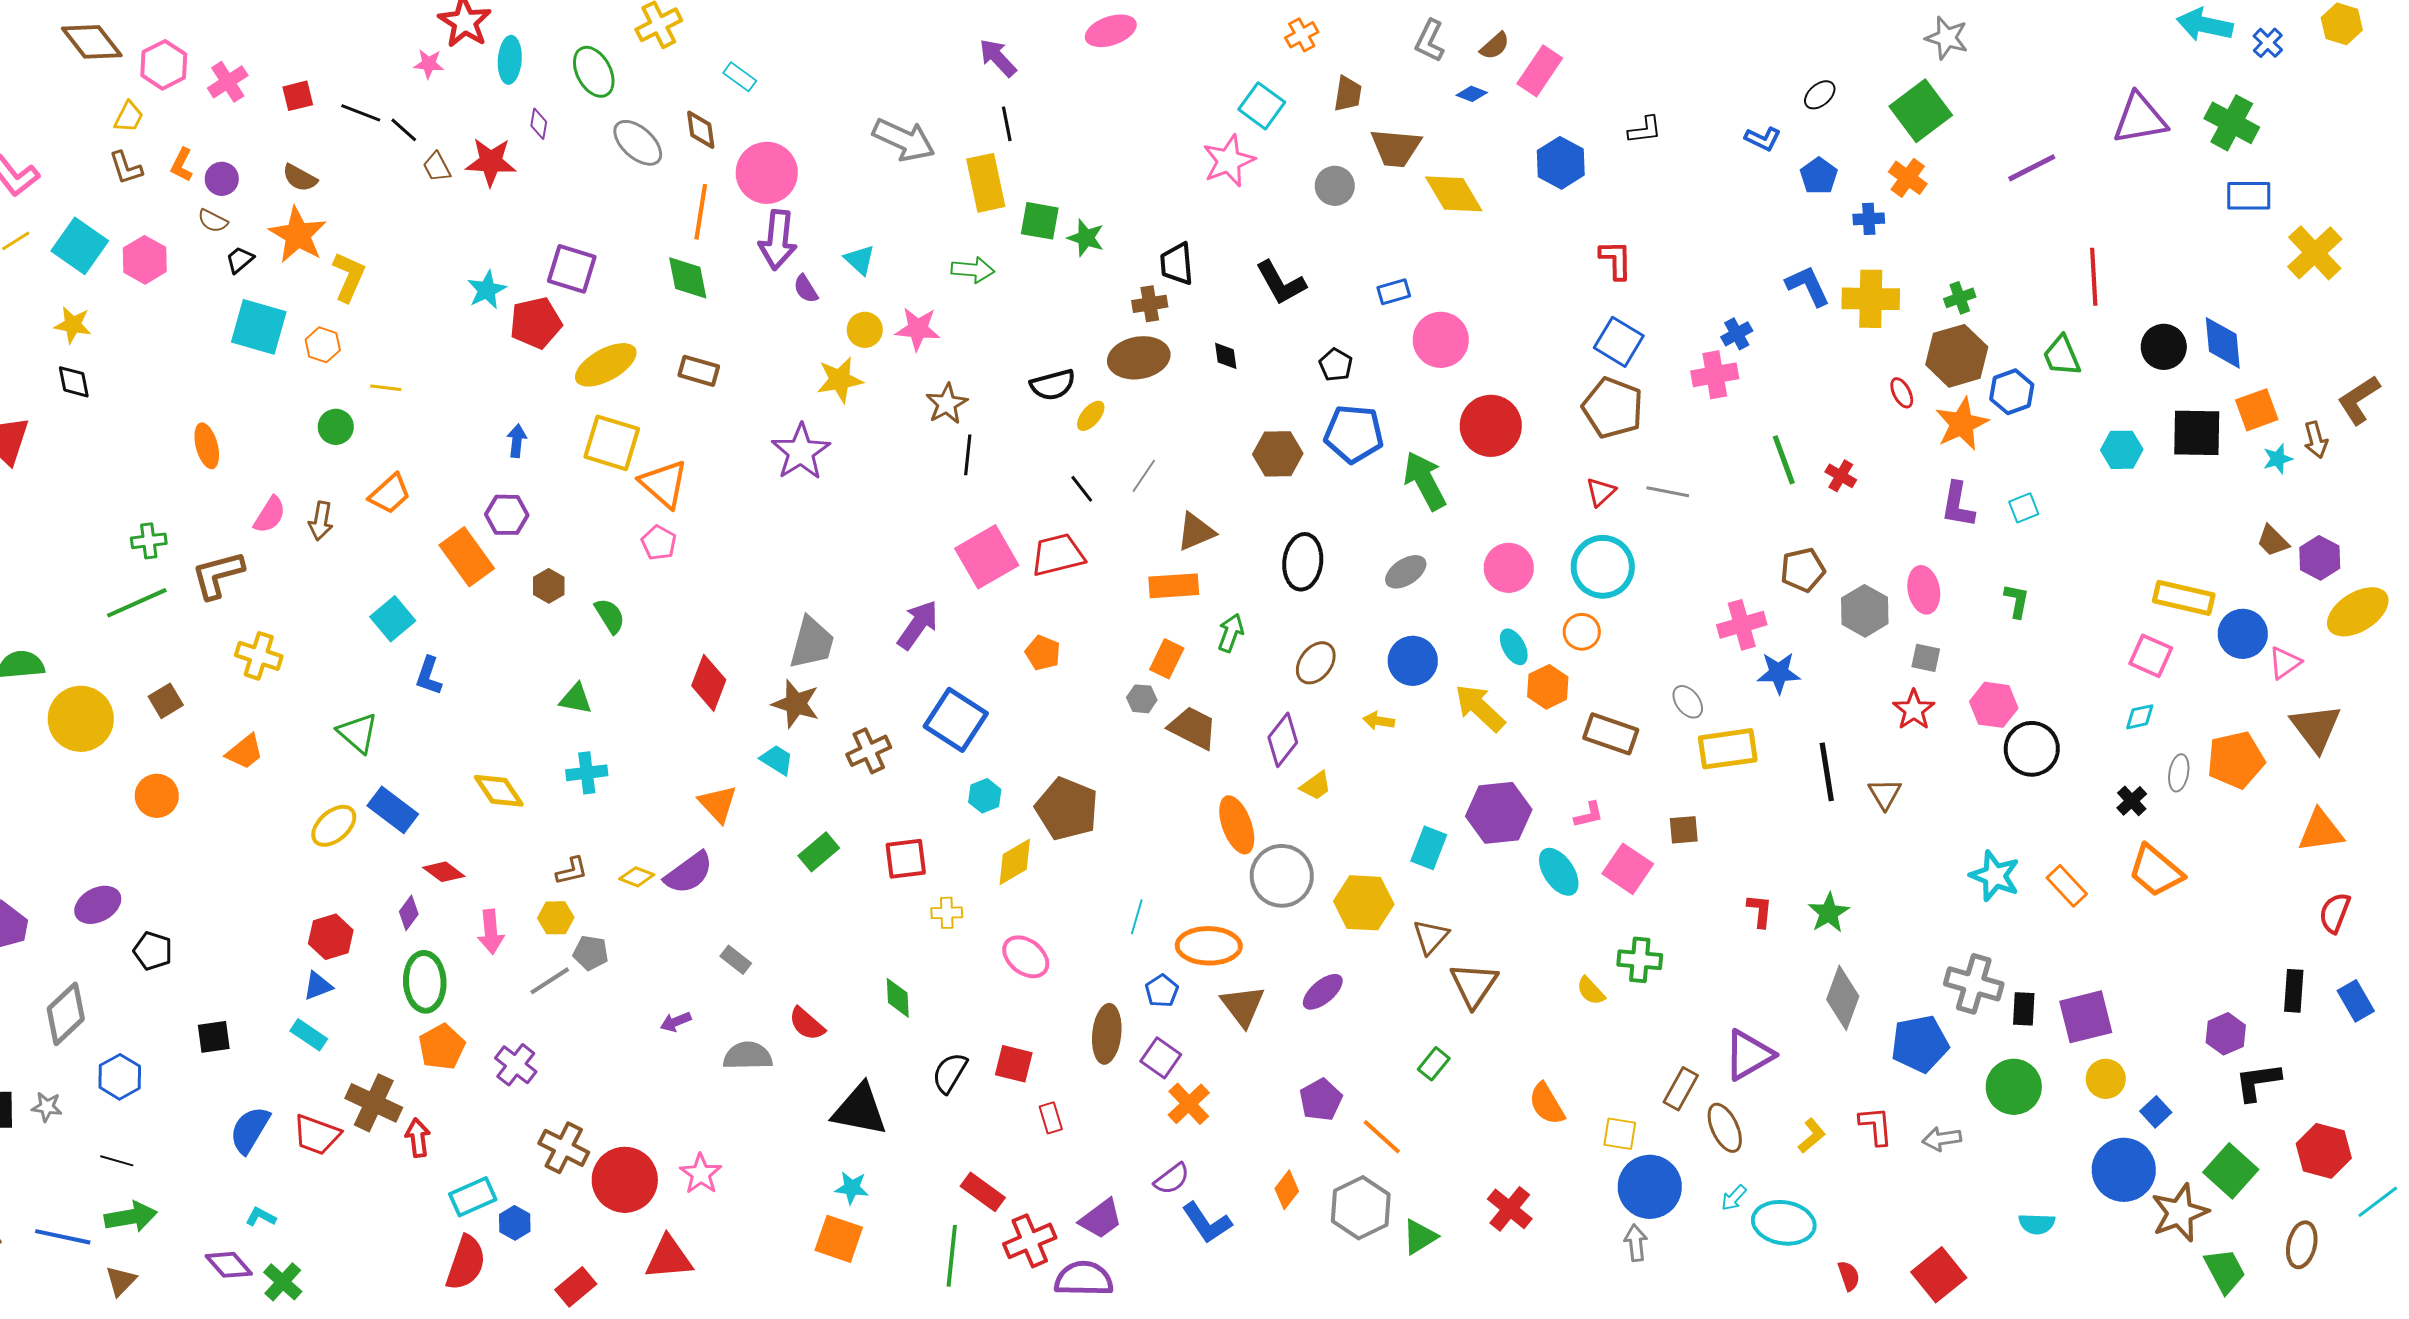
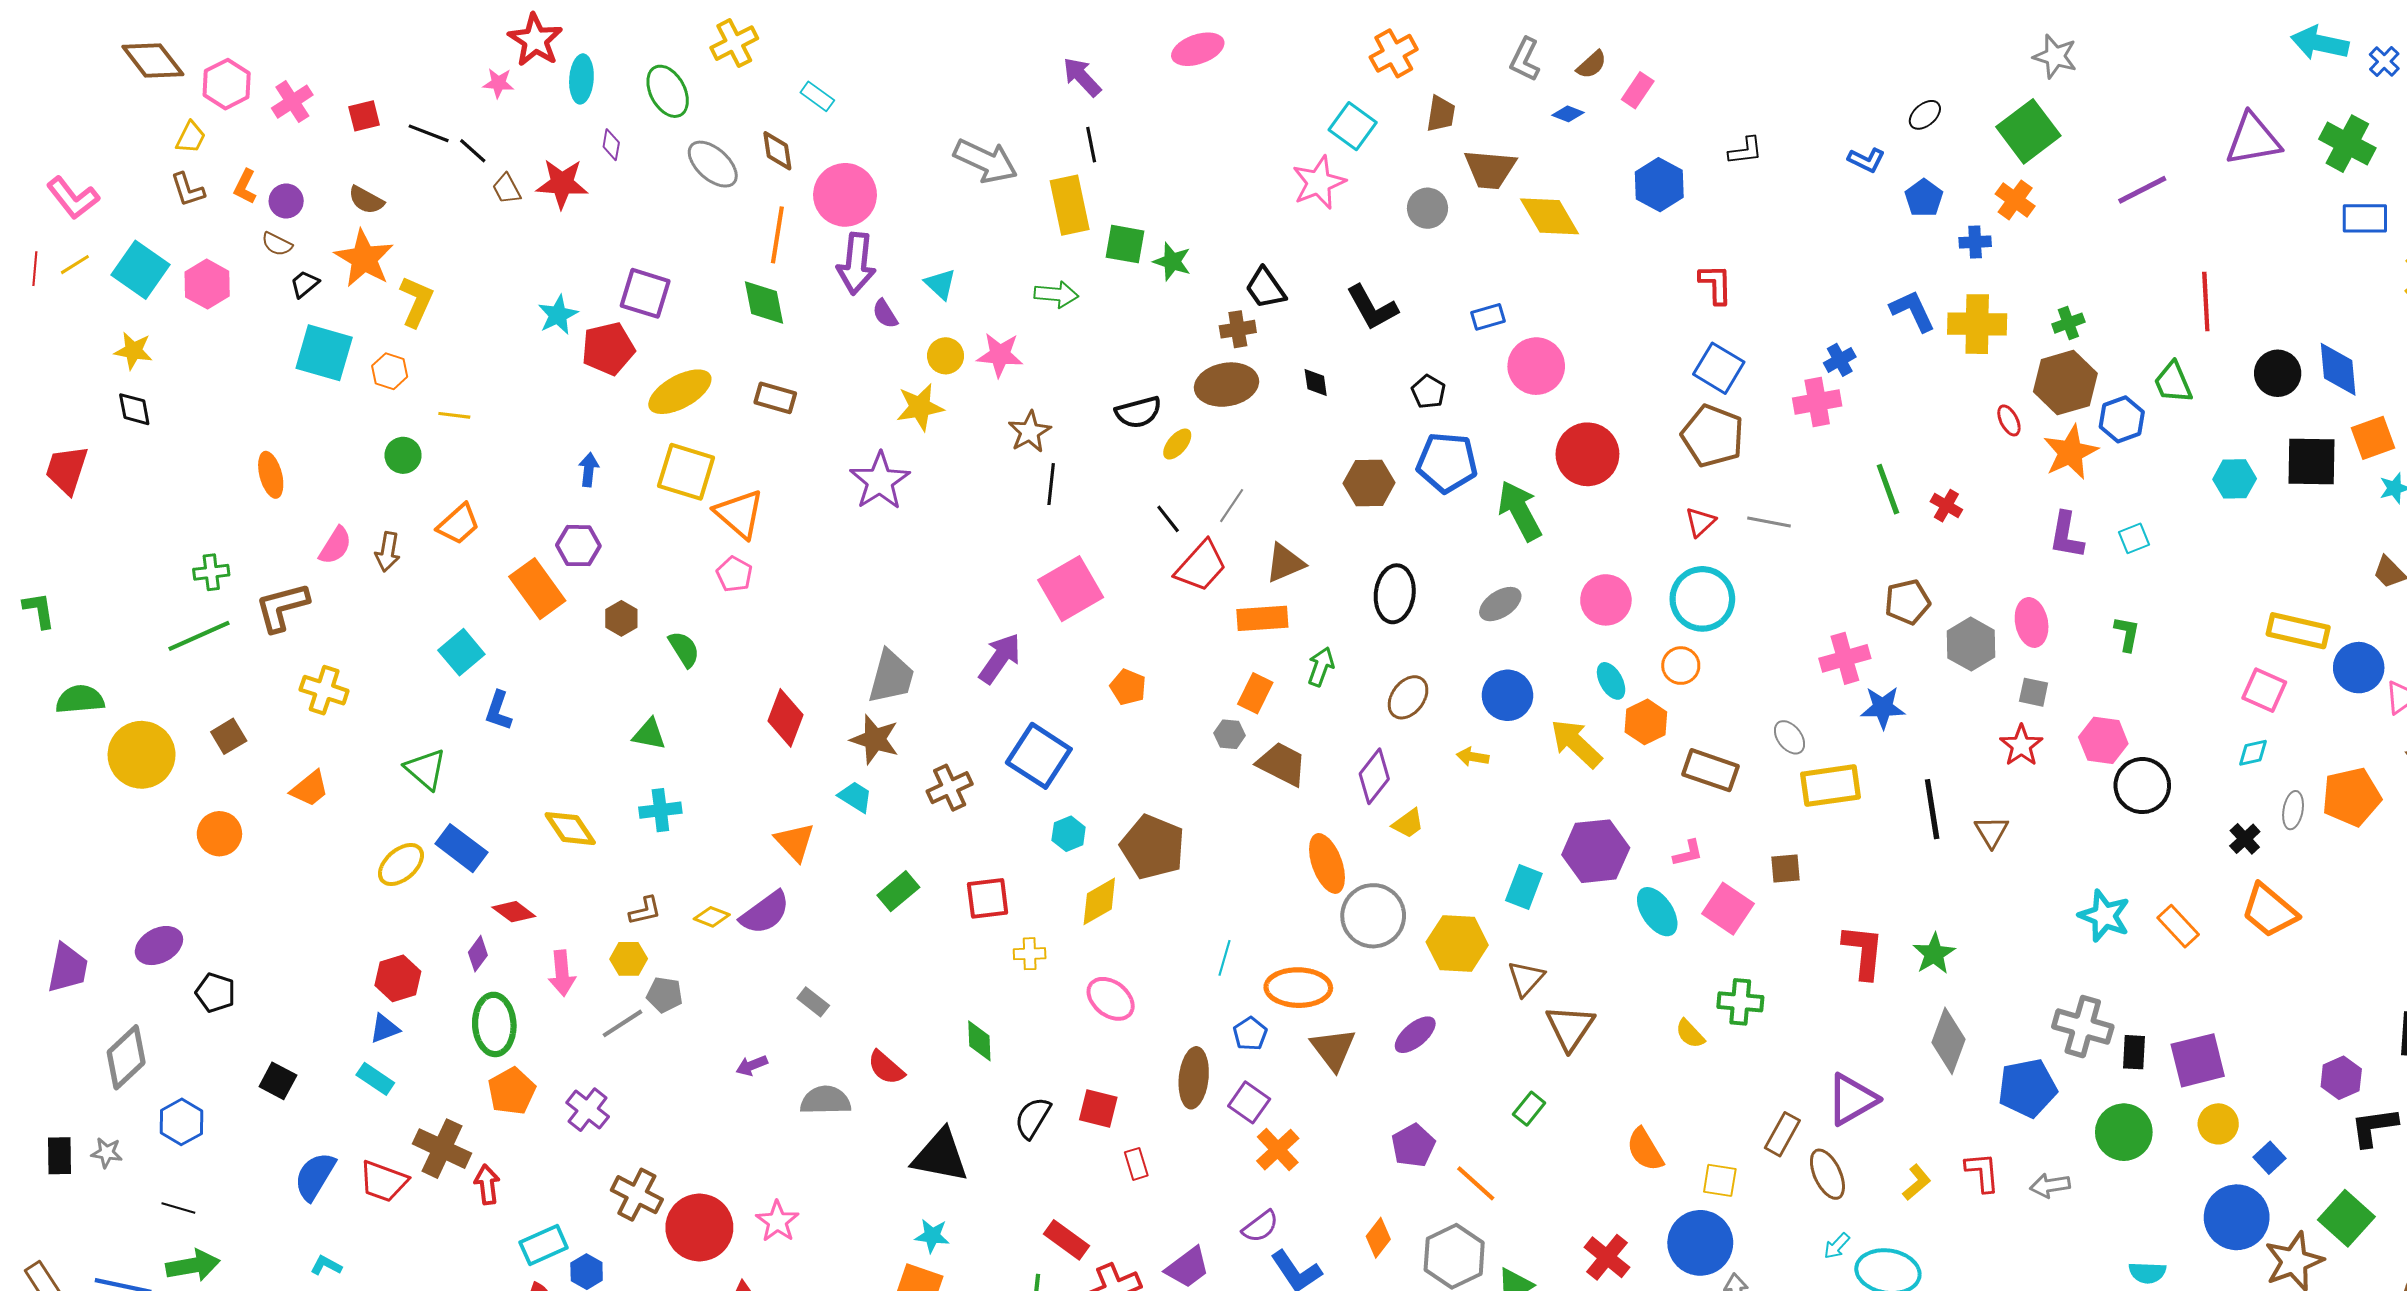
orange cross: (1302, 35) -> (1394, 53), size x1.4
pink rectangle: (1540, 71) -> (1638, 90), size x0.7
black trapezoid: (1177, 264) -> (1265, 288), turned -30
red trapezoid: (1058, 555) -> (1201, 566), moved, turned 146
red L-shape: (1760, 911) -> (1863, 952), size x1.6
black square: (214, 1037) -> (278, 1081), turned 36
blue circle: (1650, 1187) -> (1700, 1243), moved

